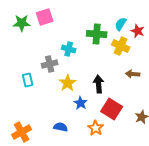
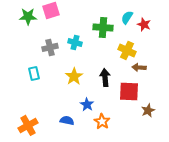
yellow cross: (121, 46) -> (127, 50), moved
gray cross: (50, 64) -> (50, 47), moved
blue star: (81, 103) -> (87, 104), moved
red square: (112, 109) -> (129, 91), moved, turned -30

